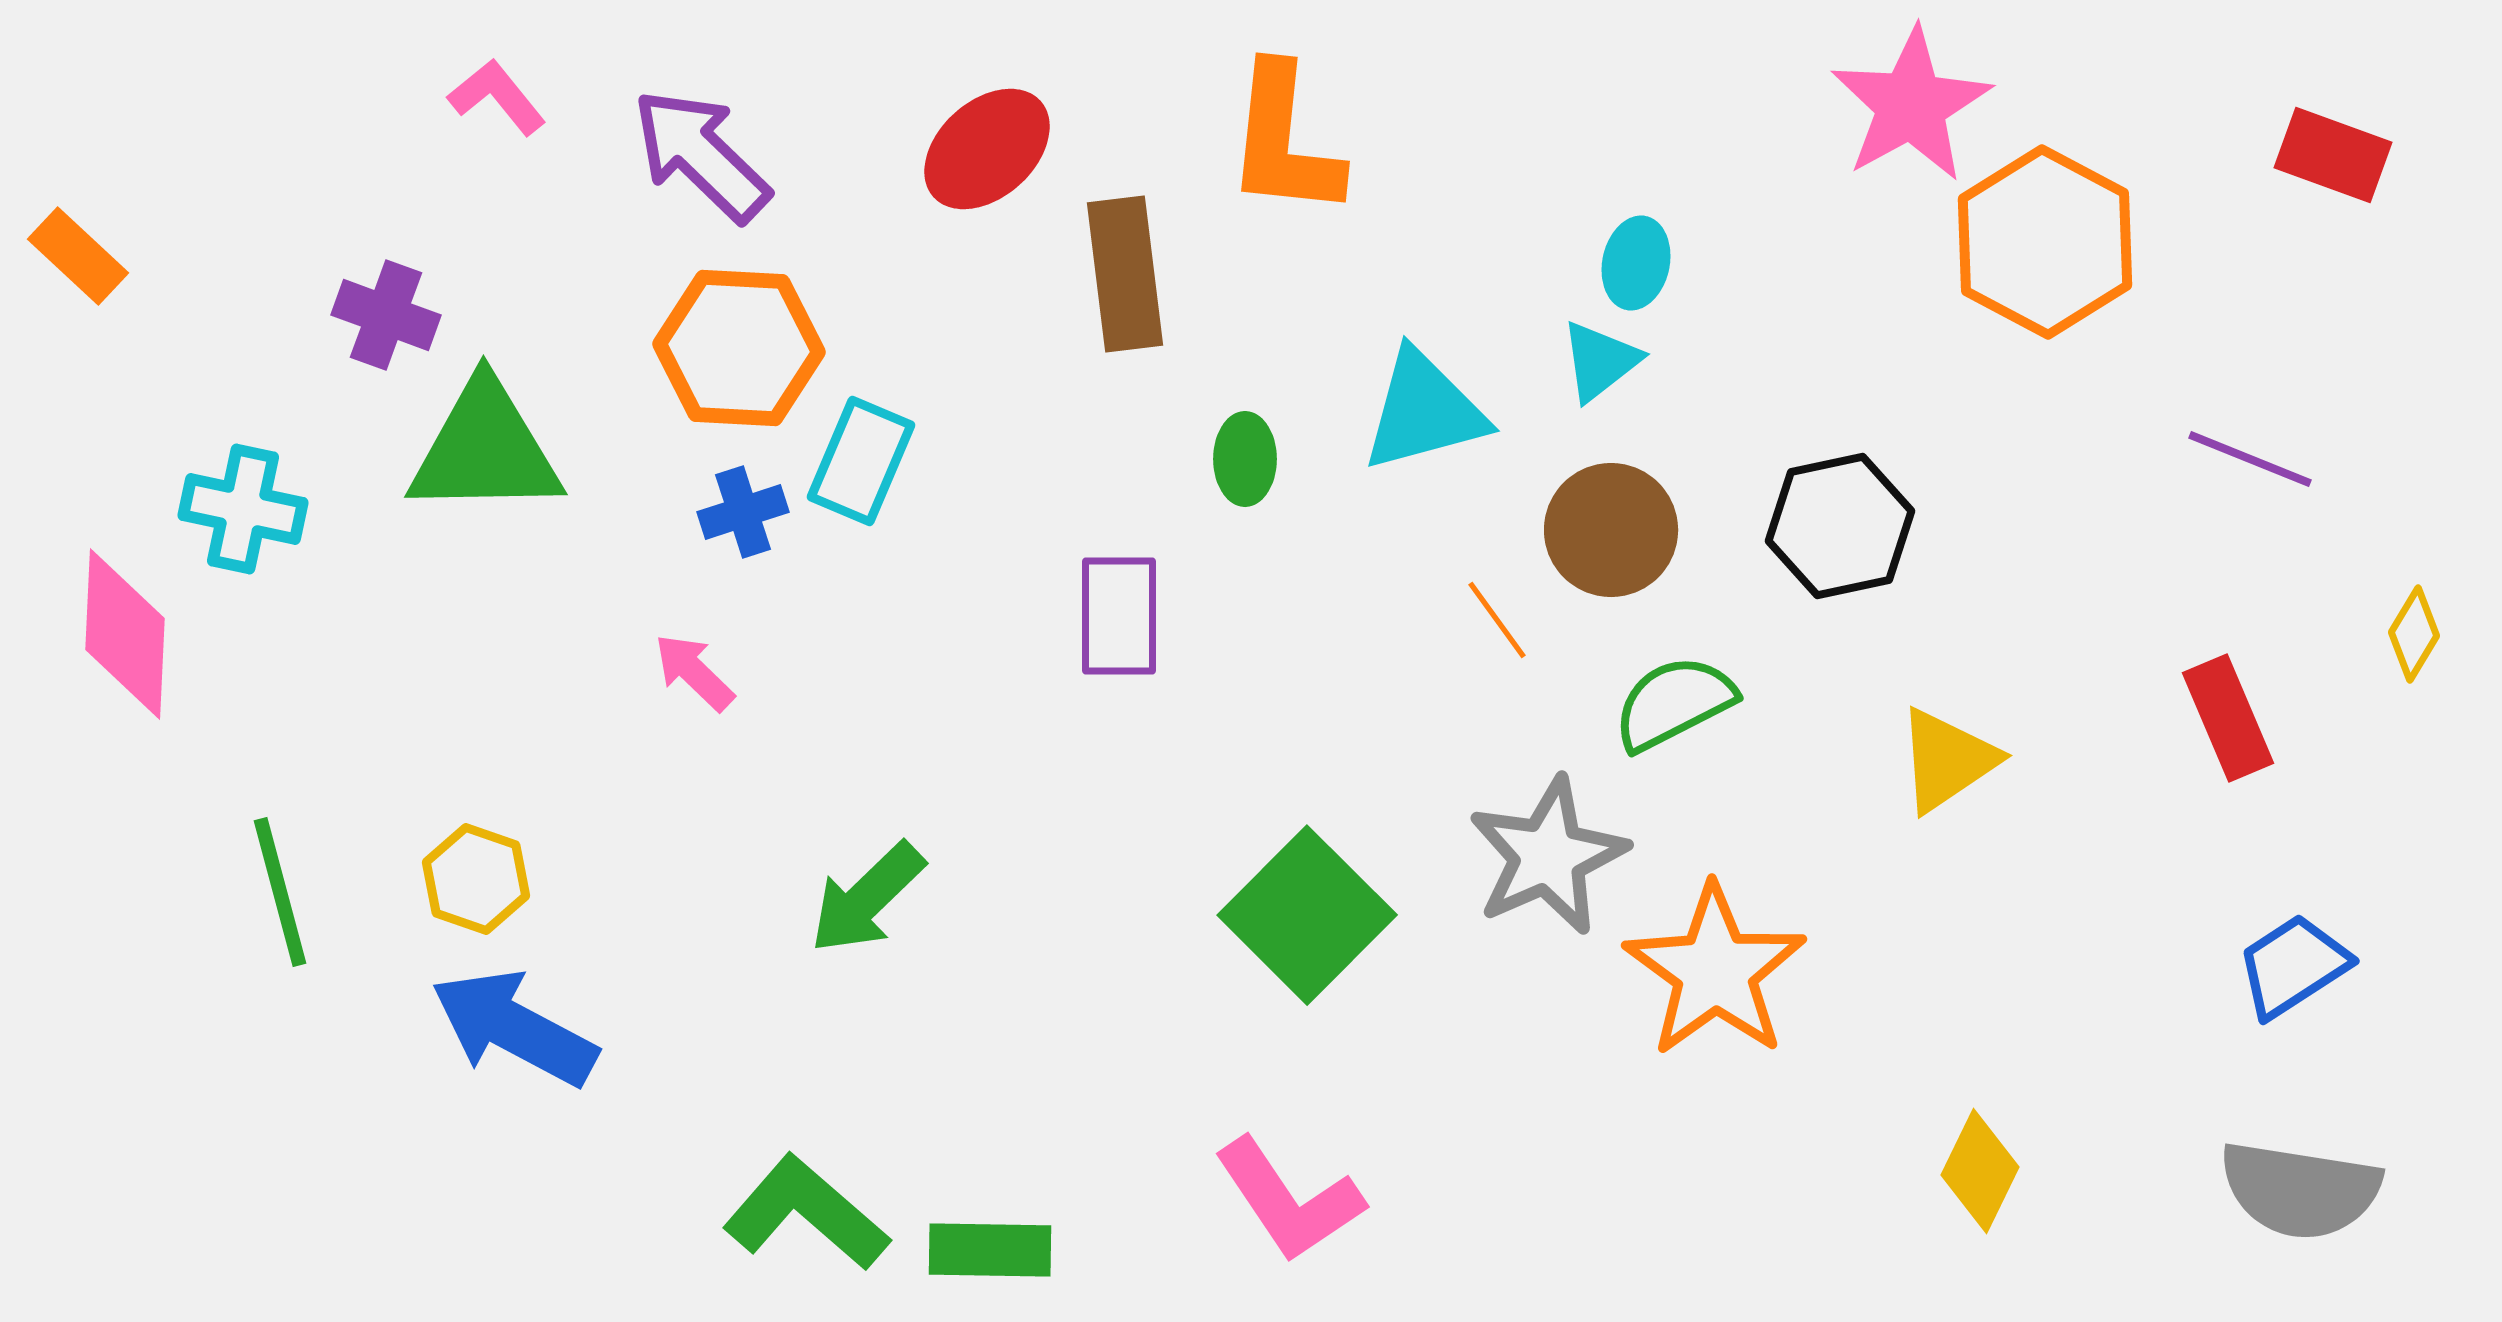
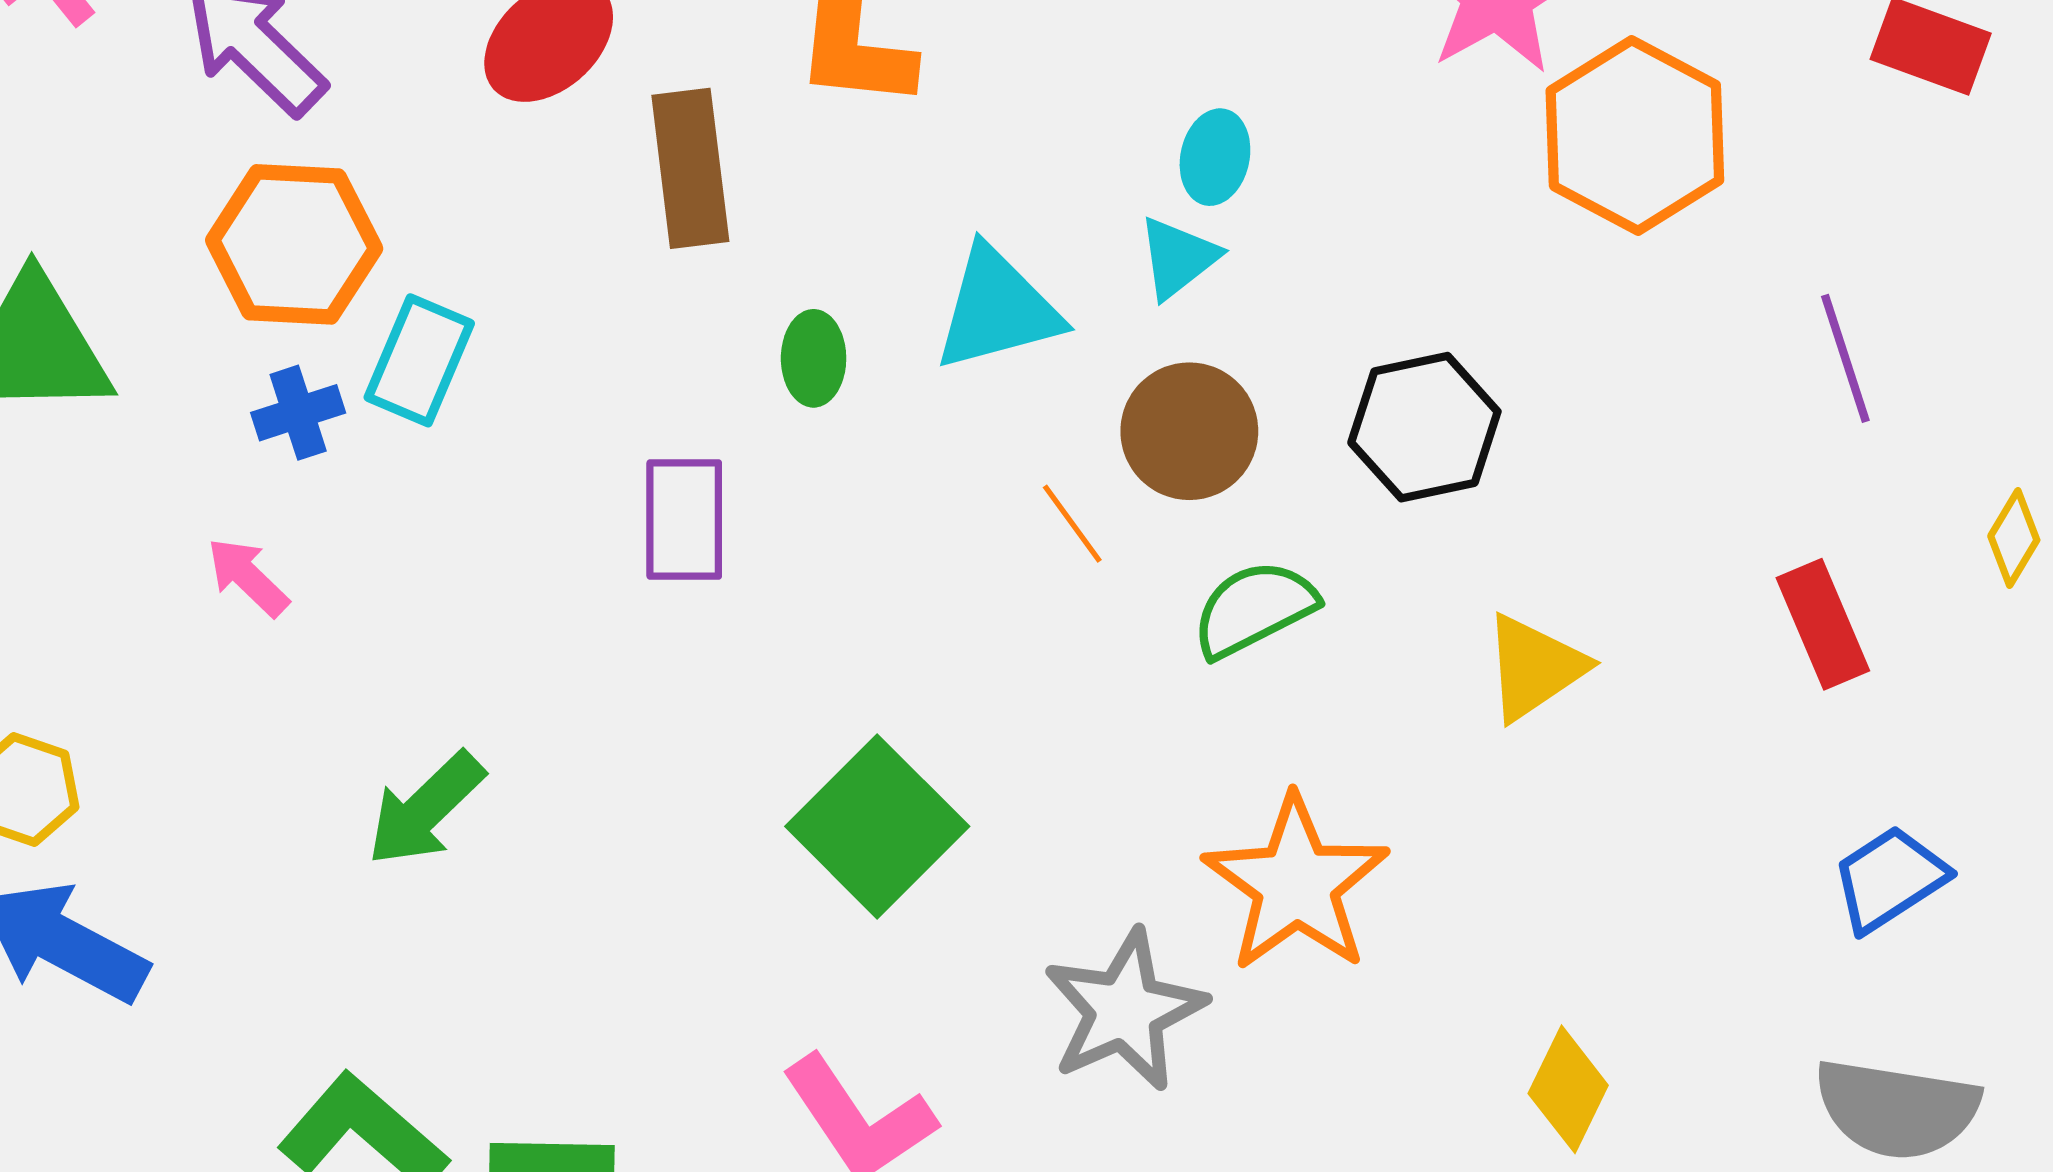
purple line: (2250, 459) -> (1845, 358), turned 50
gray star: (1548, 856) -> (1125, 1010), moved

